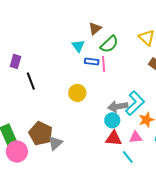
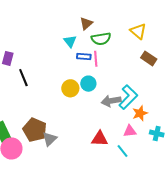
green semicircle: (109, 44) -> (101, 39), turned 36
cyan circle: (112, 120) -> (88, 84), moved
red triangle: (114, 138) -> (100, 139), moved

